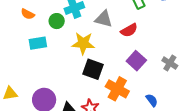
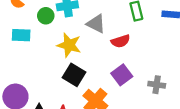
gray cross: (170, 63) -> (157, 85), turned -35

